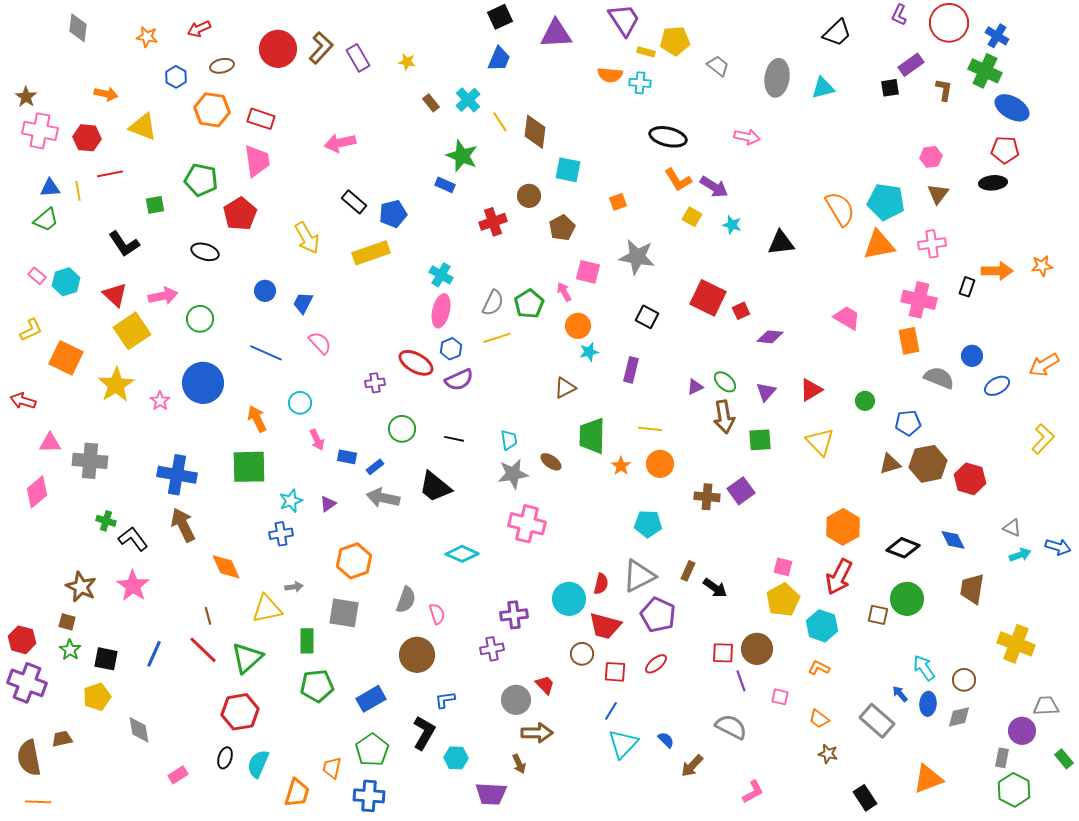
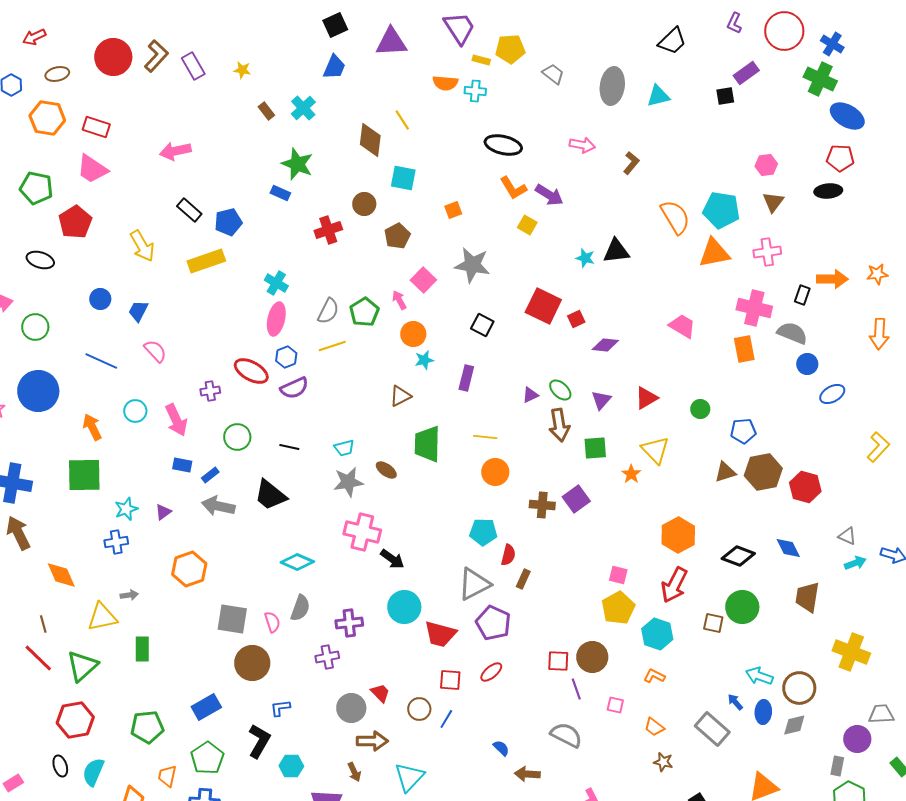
brown L-shape: (944, 90) -> (631, 163), moved, turned 30
yellow line: (500, 122) -> (402, 120), moved
pink trapezoid: (257, 161) -> (92, 169), turned 132
cyan star: (732, 225) -> (585, 258), moved
pink square: (588, 272) -> (423, 280), turned 30
orange arrow: (1044, 365) -> (879, 334), moved, turned -56
gray semicircle: (939, 378) -> (792, 333), moved
pink arrow: (317, 440) -> (176, 420), moved, size x1.5
cyan trapezoid: (509, 440) -> (344, 448), turned 85
orange star: (621, 466) -> (631, 474), moved
red semicircle: (601, 584) -> (508, 555), moved
black arrow: (715, 588) -> (392, 559), moved
gray semicircle: (406, 600) -> (300, 608), moved
gray square: (344, 613) -> (232, 619), moved
brown circle: (582, 654) -> (419, 709), moved
cyan arrow: (924, 668) -> (759, 676), turned -36
brown circle: (964, 680) -> (799, 688), size x1.4
green pentagon: (317, 686) -> (147, 727), moved
cyan triangle: (623, 744) -> (409, 777), moved
black ellipse: (225, 758) -> (60, 766), turned -35
brown arrow: (692, 766) -> (527, 774), turned 50

